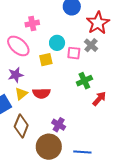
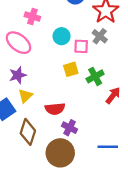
pink cross: (32, 24) -> (32, 16), turned 32
yellow square: (46, 60) -> (71, 69), moved
red semicircle: (41, 93) -> (55, 109), moved
blue line: (82, 152) -> (108, 147), moved

